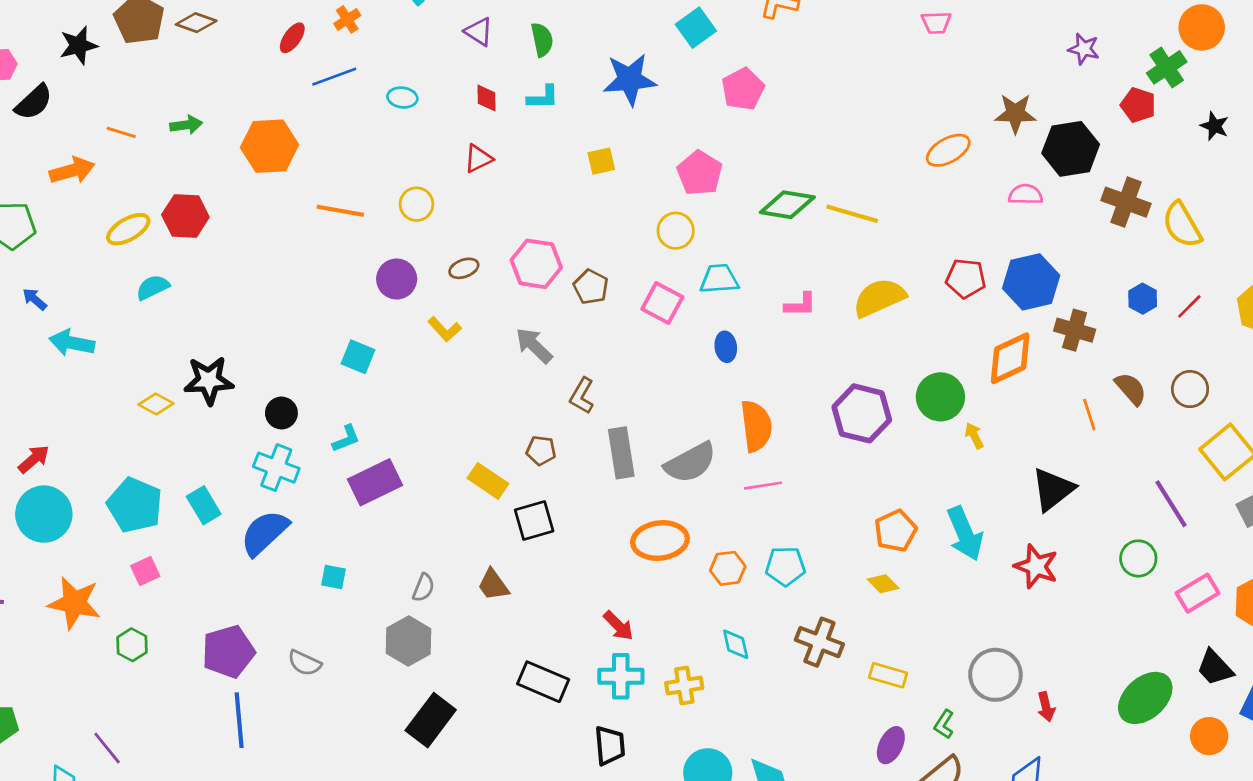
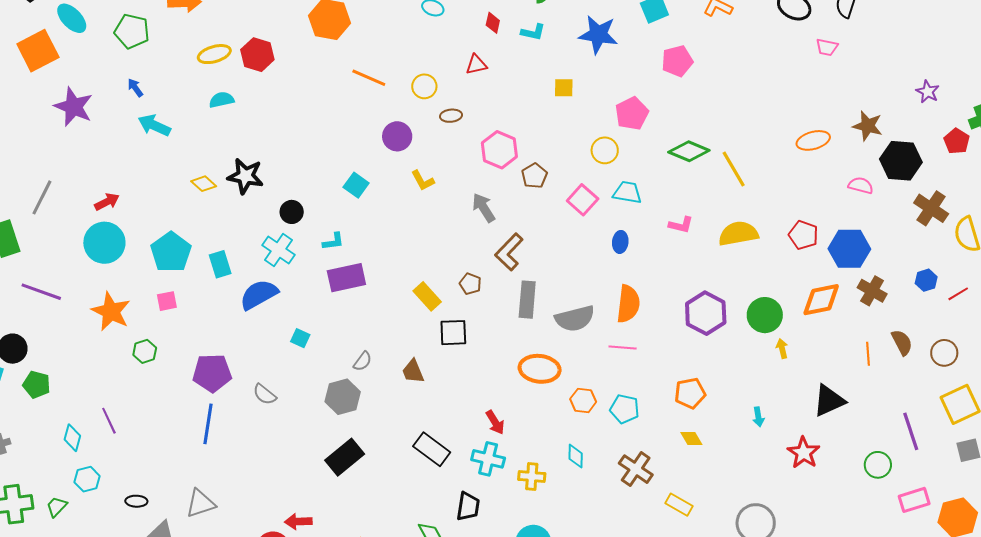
yellow line: (852, 214) -> (734, 169), turned 30
brown ellipse: (464, 268) -> (451, 116), moved
brown L-shape: (582, 396) -> (509, 252), size x1.4
orange pentagon: (895, 531) -> (690, 393), moved
cyan arrow: (965, 534) -> (758, 417), size x0.5

